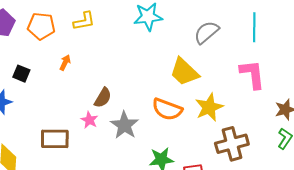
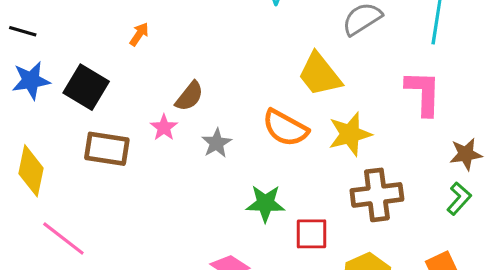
black square: (21, 74) -> (86, 87), moved, size x1.6
gray star: (124, 125) -> (216, 143), size x0.7

